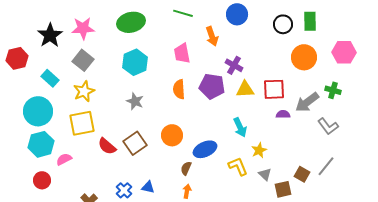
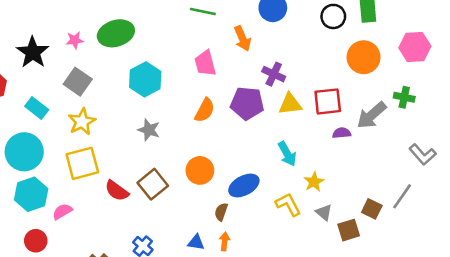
green ellipse: (131, 22) -> (116, 33), moved
pink star: (83, 28) -> (75, 40), size x0.6
orange semicircle: (179, 89) -> (205, 110), turned -144
gray L-shape: (328, 126) -> (423, 154), moved
blue triangle: (148, 187) -> (196, 242), moved

